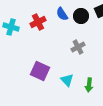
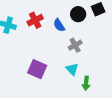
blue semicircle: (62, 14) -> (59, 25), moved
cyan triangle: (67, 80) -> (72, 69), moved

